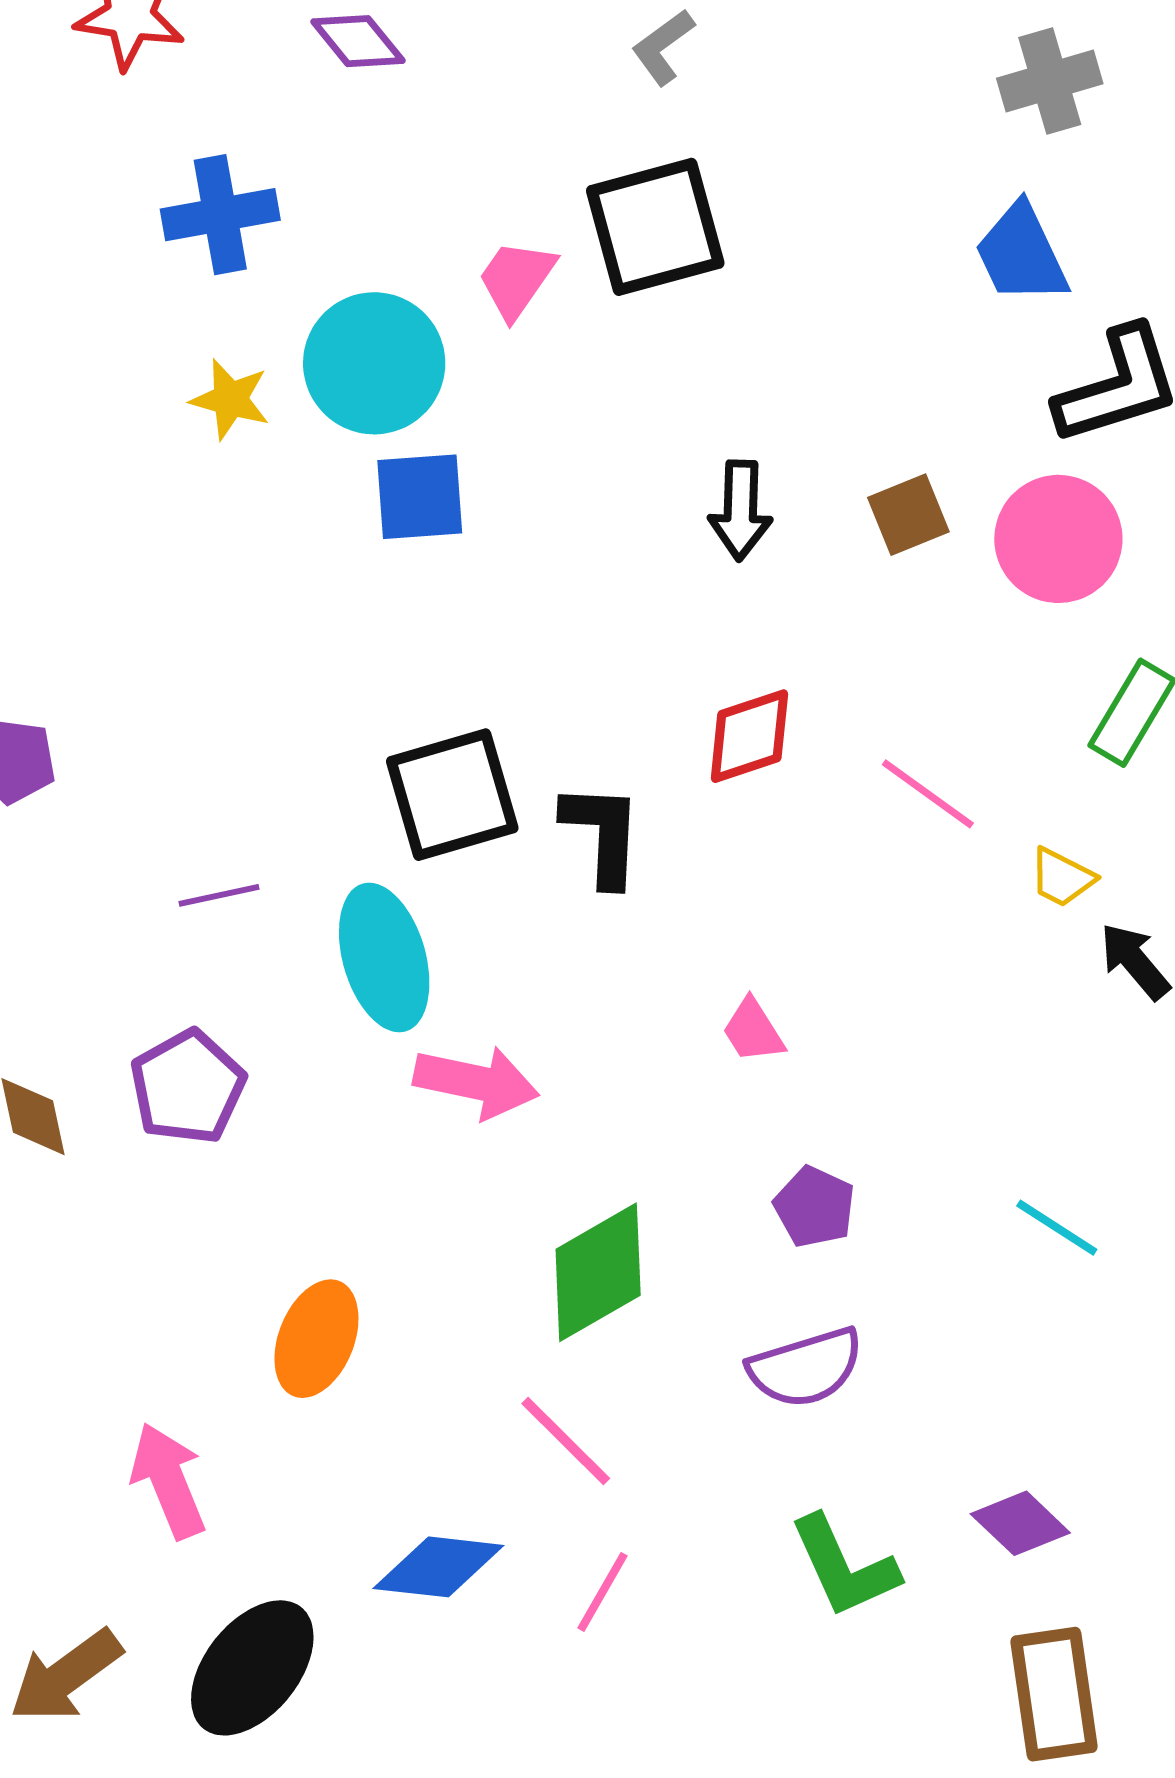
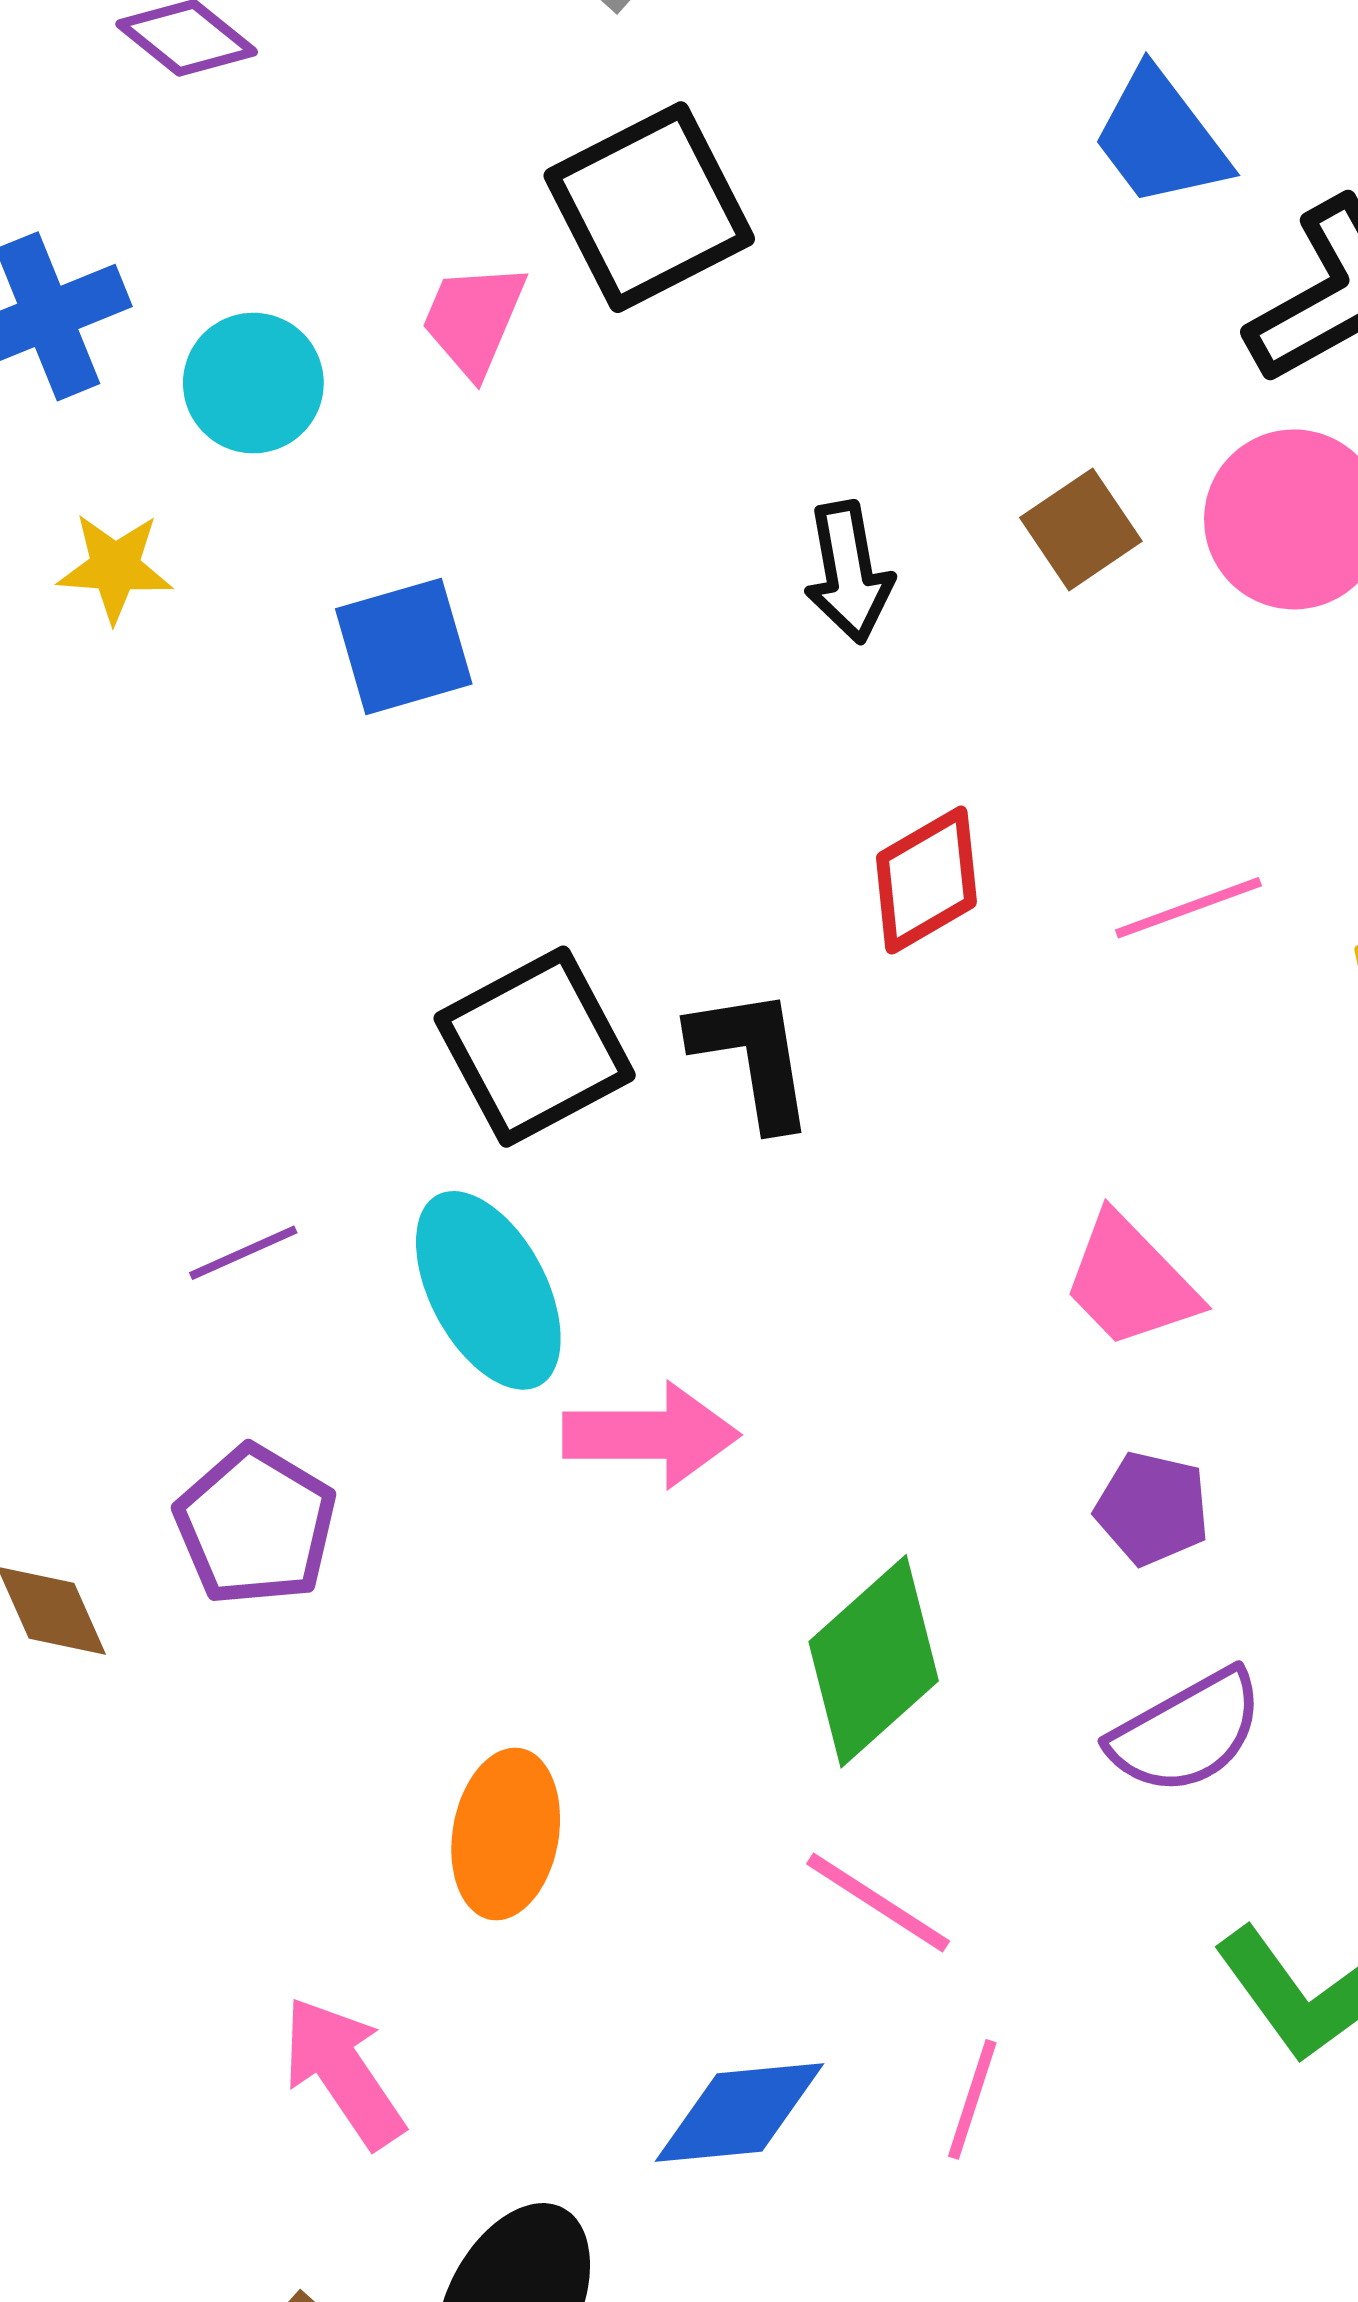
cyan circle: (374, 363) -> (253, 383), moved, size x0.7
pink line: (928, 794) -> (1188, 908), turned -44
pink trapezoid: (753, 1031) -> (1130, 1281), moved, size x1.5

